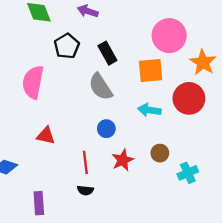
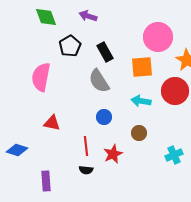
brown circle: (160, 153) -> (139, 133), moved
red star: (123, 160) -> (113, 154), moved

